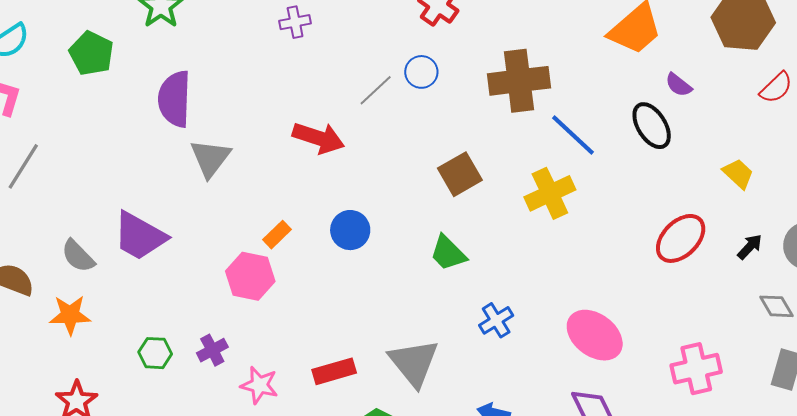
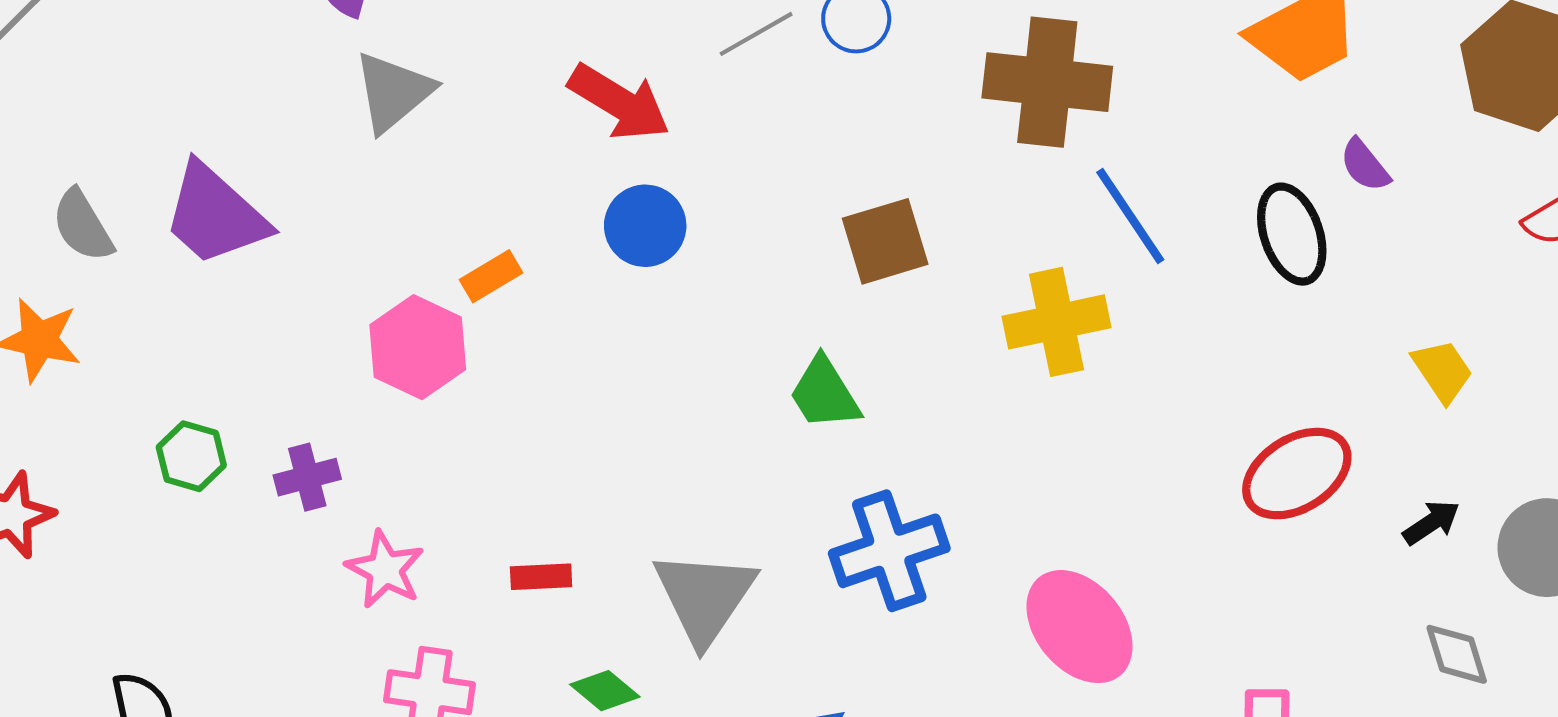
blue circle: (350, 230) -> (645, 226), moved
blue cross: (496, 320) -> (889, 551), size x1.6
red rectangle: (334, 371) -> (541, 577), size x0.7

